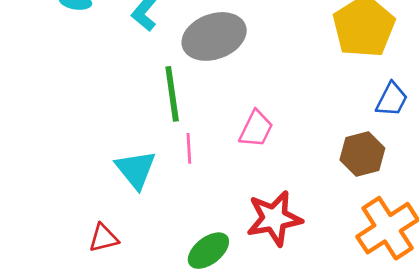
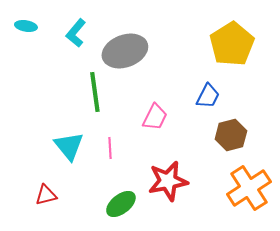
blue trapezoid: (392, 99) -> (208, 96), moved
pink line: (189, 148) -> (110, 148), moved

